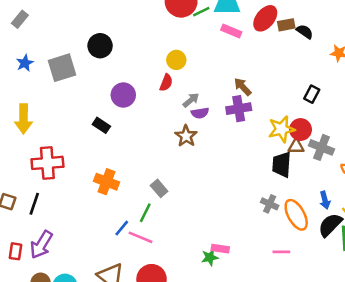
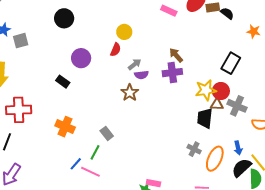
gray square: (62, 68) -> (21, 41), moved, size x0.7
black rectangle: (312, 94) -> (231, 63), size x1.5
orange ellipse: (296, 215) -> (215, 159), turned 50

